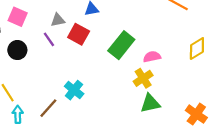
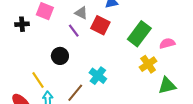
gray triangle: (58, 20) -> (81, 13), turned 40
black circle: (17, 50) -> (60, 56), moved
yellow cross: (143, 78) -> (148, 64), moved

